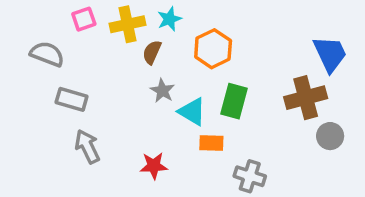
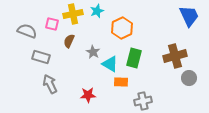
pink square: (84, 19) -> (52, 24), moved, turned 32
brown semicircle: (152, 52) -> (69, 41), moved
blue trapezoid: (330, 54) -> (189, 16), moved
gray cross: (250, 176) -> (143, 101), turned -30

